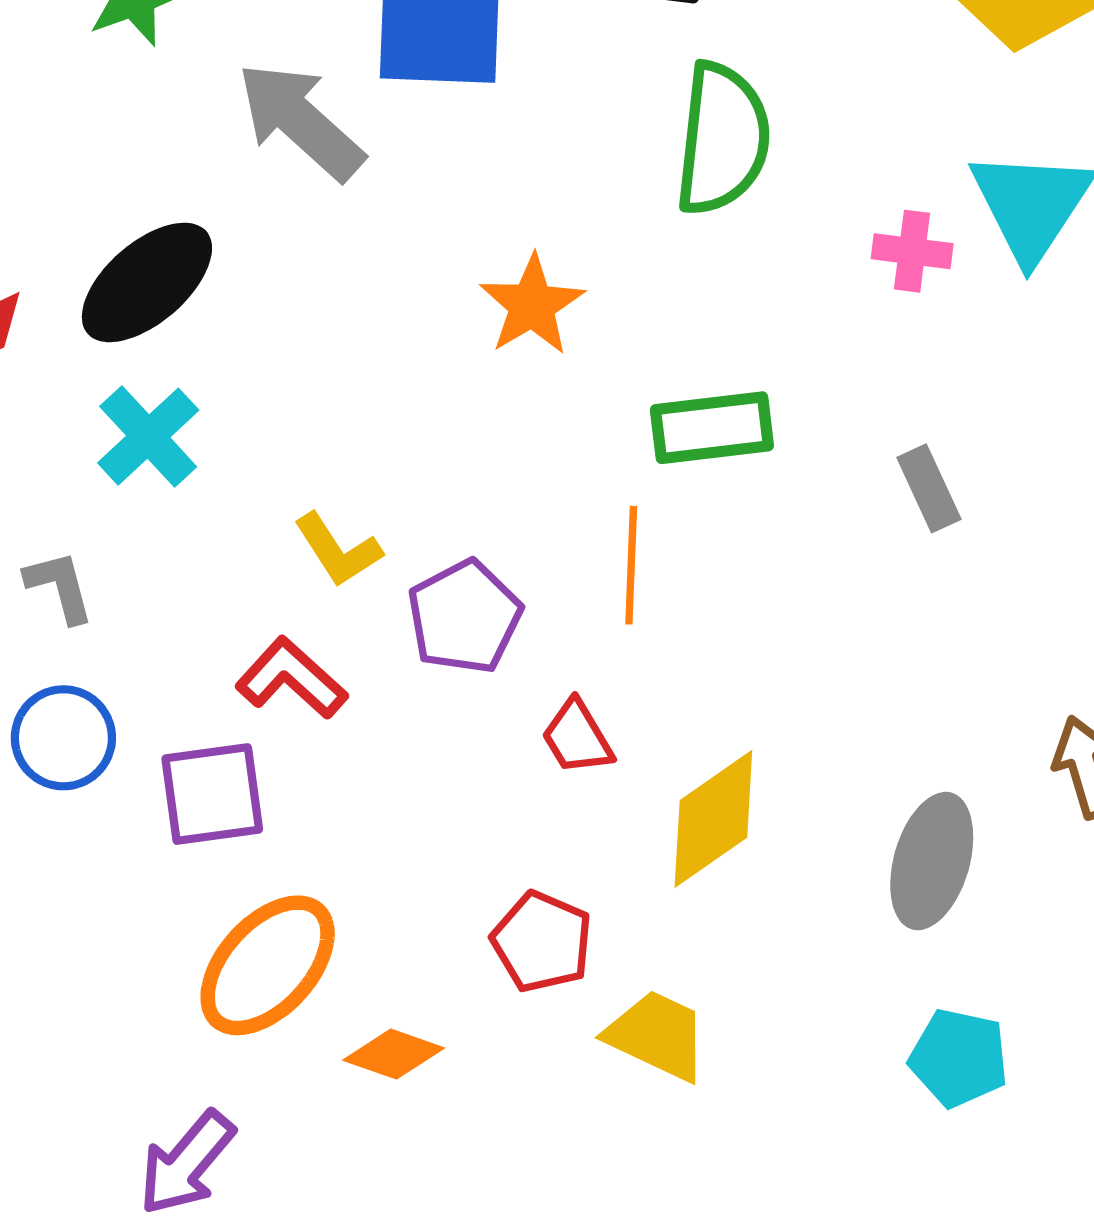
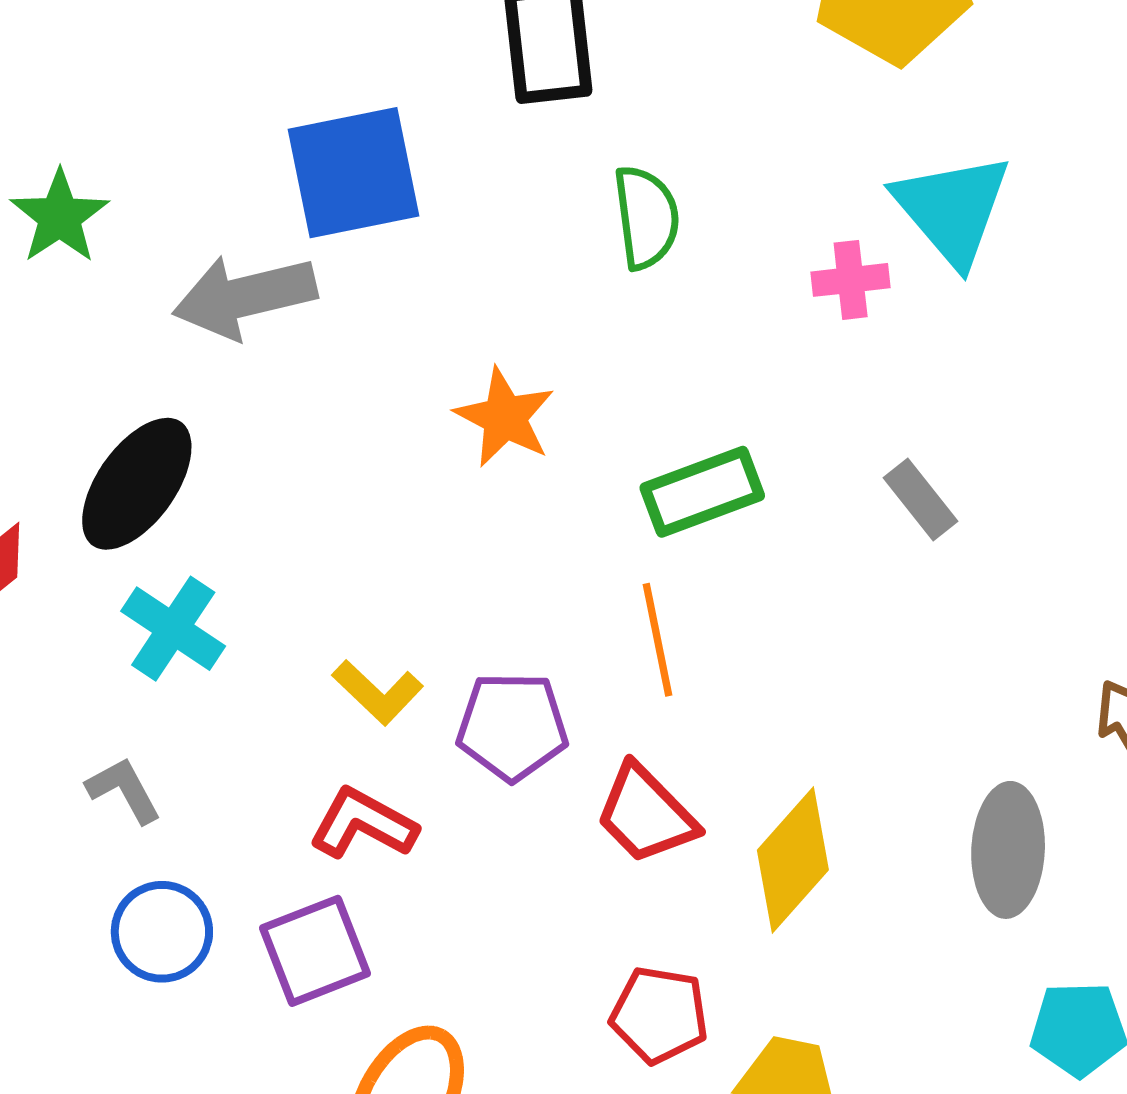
gray arrow: (300, 121) -> (245, 297), turned -42
green semicircle: (722, 139) -> (646, 217), size x0.7
purple pentagon: (464, 617) -> (512, 726), turned -30
red trapezoid: (577, 737) -> (646, 814), size x1.4

